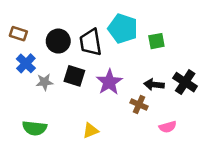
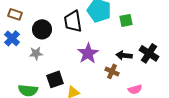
black circle: (58, 41) -> (42, 29), moved
blue cross: (26, 63) -> (12, 38), moved
black square: (74, 76) -> (55, 79), moved, turned -36

